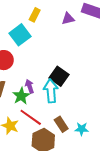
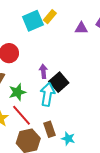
cyan square: (20, 35) -> (33, 21), moved
purple arrow: (30, 86) -> (43, 71), moved

